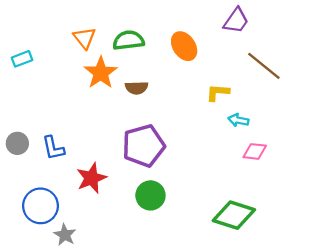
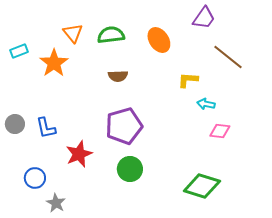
orange star: (101, 73) -> (54, 63), moved
blue circle: (41, 206) -> (35, 178), size x0.7

